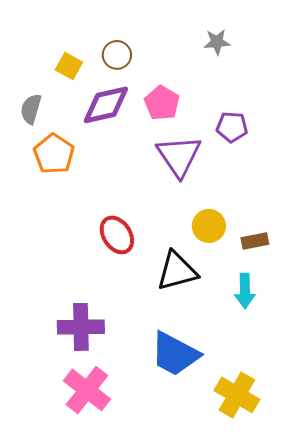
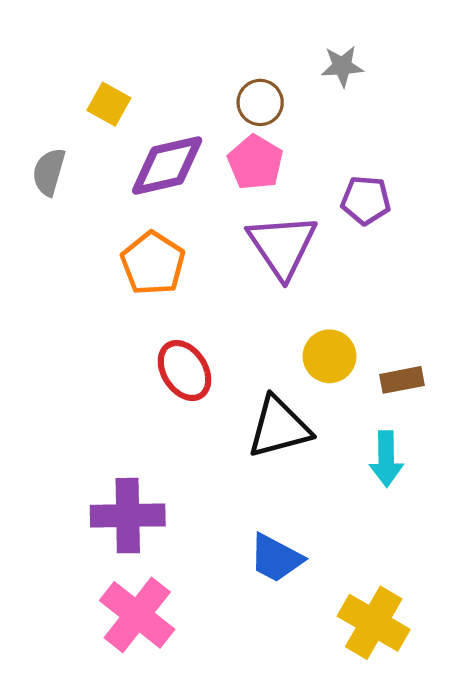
brown circle: (117, 55) -> (260, 102), moved
orange pentagon: (54, 154) -> (153, 263), moved
blue trapezoid: (175, 354) -> (276, 558), size x0.7

